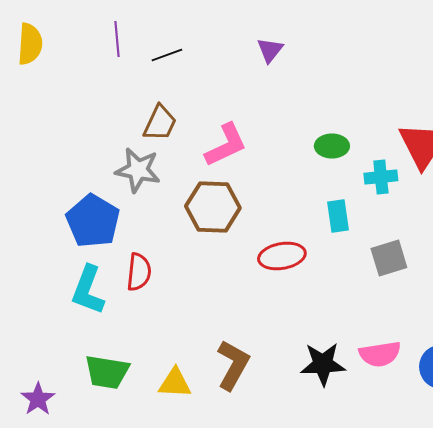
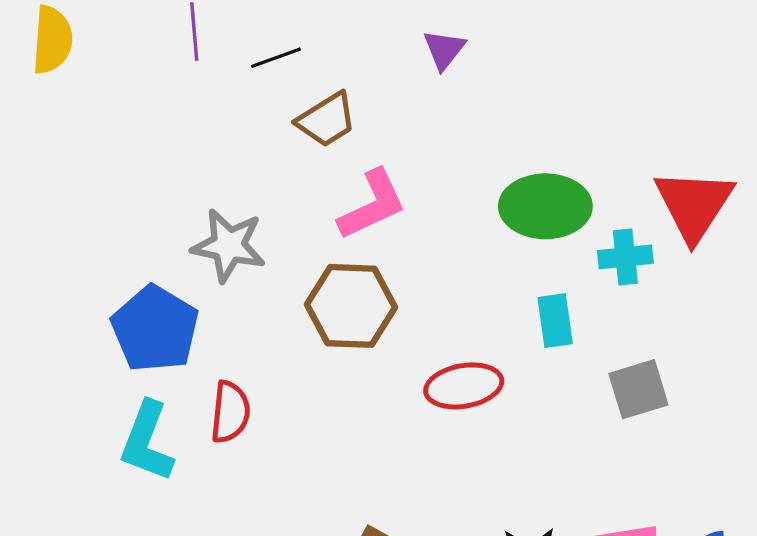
brown trapezoid: (160, 123) -> (327, 120), moved, turned 33
green ellipse: (332, 146) -> (545, 206), size x1.6

